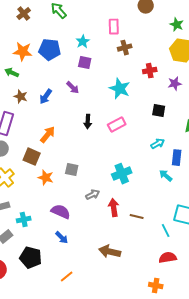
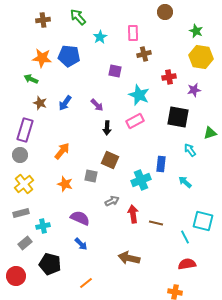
brown cross: (24, 14) -> (43, 20), turned 32
cyan star: (83, 42) -> (100, 37), moved
purple square: (85, 63) -> (115, 71), moved
purple arrow: (73, 88) -> (97, 105), moved
black square: (159, 111) -> (178, 117), size x1.6
pink rectangle: (117, 125) -> (135, 121), moved
orange arrow: (48, 135) -> (62, 151), moved
cyan arrow: (158, 144) -> (190, 150), moved, turned -96
brown square: (32, 157) -> (110, 160), moved
blue rectangle: (177, 158) -> (161, 164), moved

